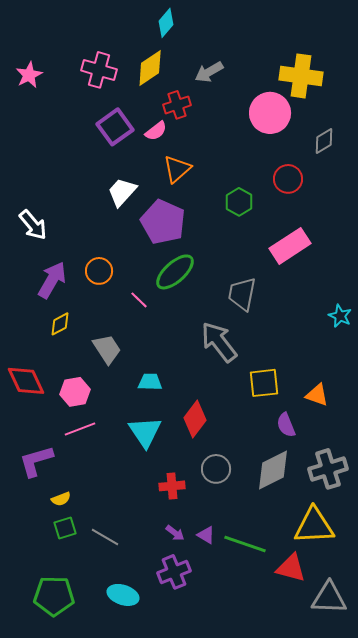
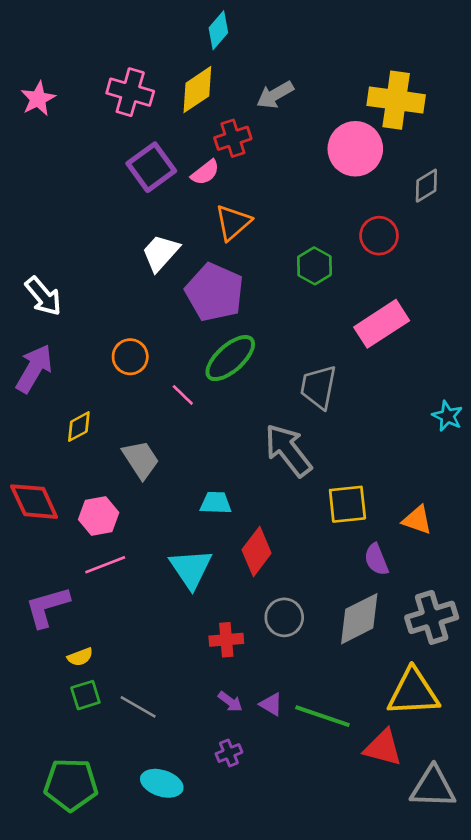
purple arrow: (52, 280) -> (34, 369), moved
cyan trapezoid: (150, 382) -> (216, 503), moved
purple cross: (174, 572) -> (229, 753), size x0.6

